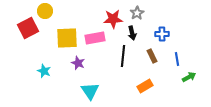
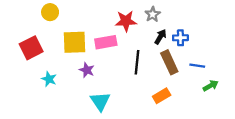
red square: (28, 28) -> (31, 48), moved
black arrow: (132, 33) -> (160, 37), moved, turned -136
brown rectangle: (152, 56) -> (169, 62), size x1.5
blue line: (177, 59) -> (197, 66), turned -72

